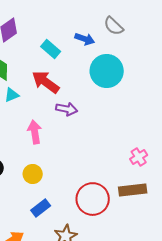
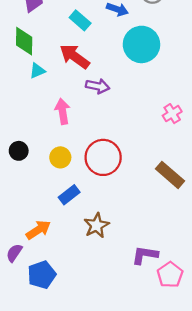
pink cross: (139, 157) -> (172, 114), moved
brown rectangle: (133, 190) -> (170, 175), turned 48
red circle: (93, 199) -> (103, 157), moved

